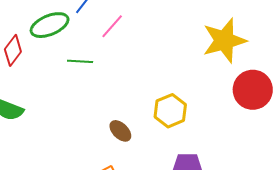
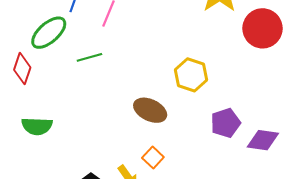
brown ellipse: (120, 131) -> (150, 110), size x1.4

